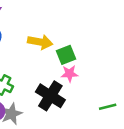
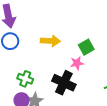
green square: (66, 55) -> (86, 47), moved

